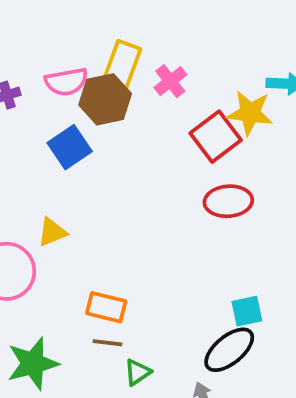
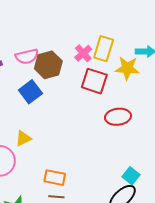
yellow rectangle: (122, 64) -> (104, 49), moved
red square: (216, 137) -> (94, 81), moved, turned -32
cyan square: (247, 311) -> (131, 176), turned -36

